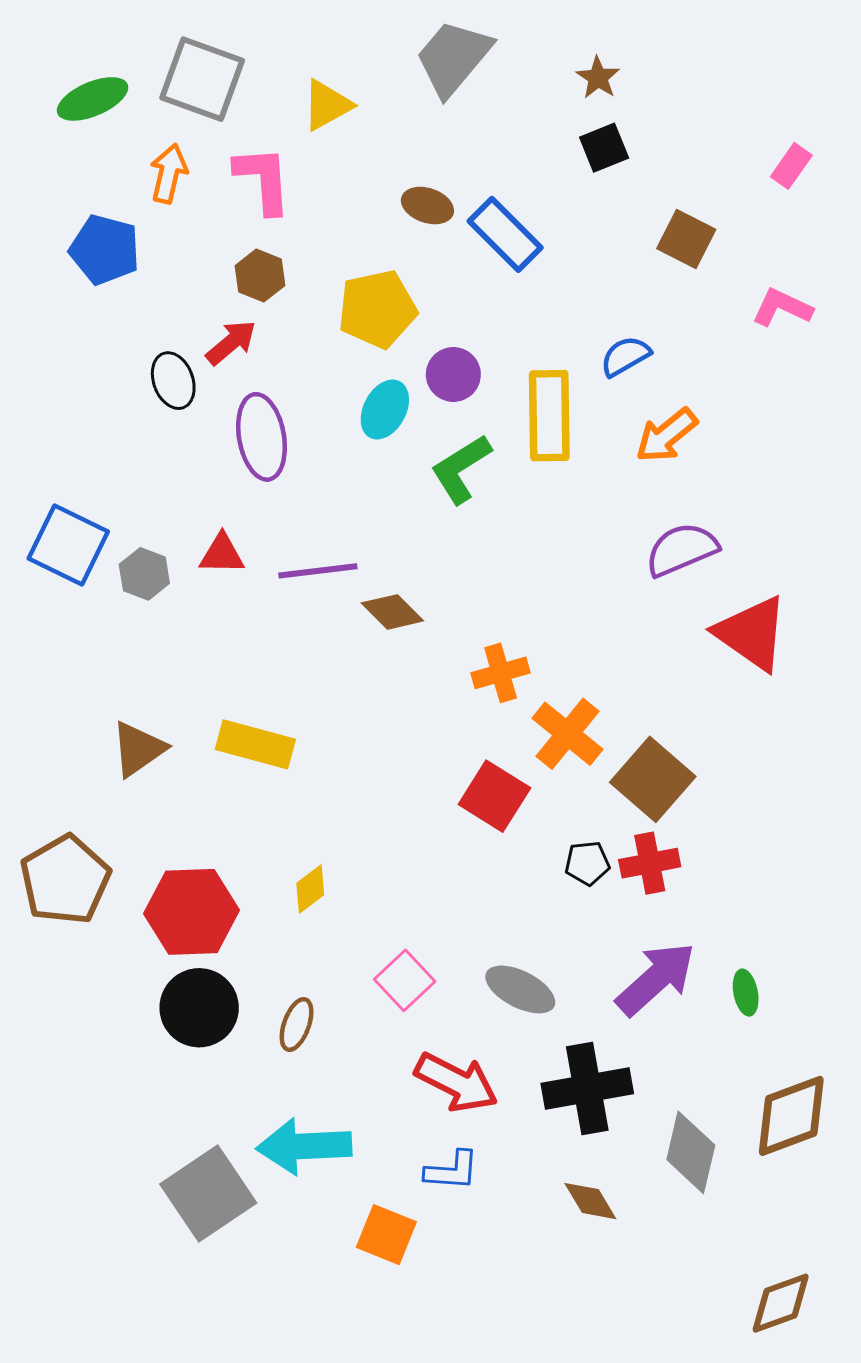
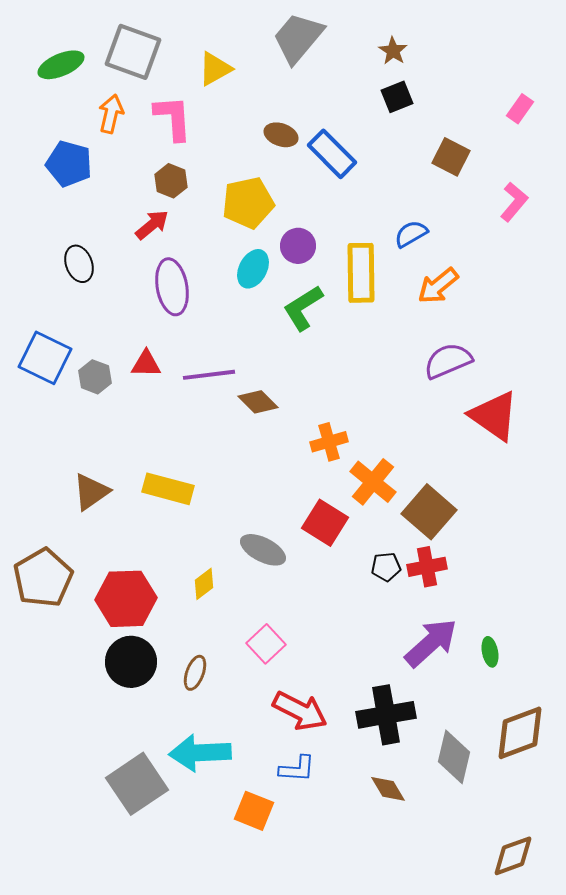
pink L-shape: (782, 308) -> (514, 202), turned 105
black ellipse: (173, 381) -> (79, 264), moved
gray ellipse: (520, 989) -> (263, 550), moved

